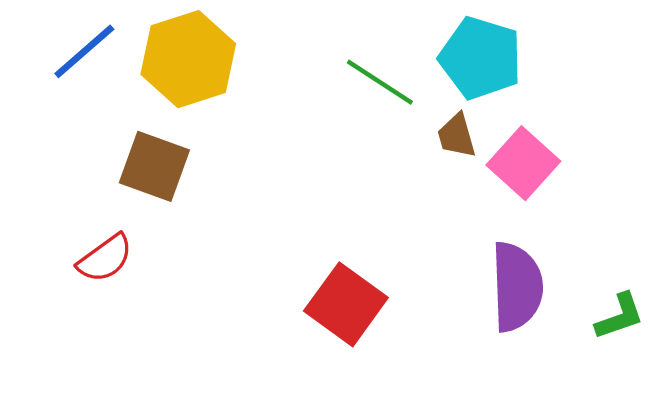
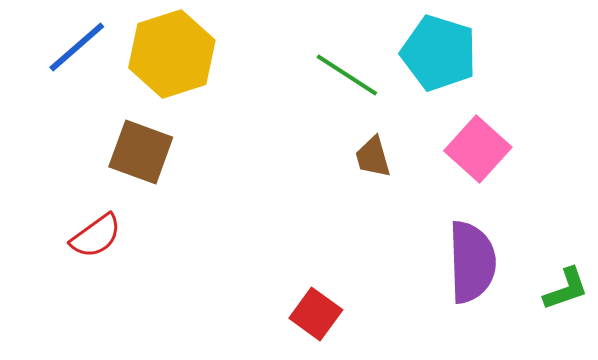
brown trapezoid: (457, 136) -> (373, 157), moved
red square: (346, 304) -> (316, 314), moved, size x0.7

